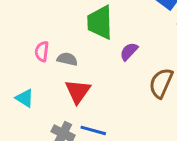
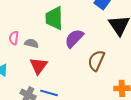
purple semicircle: (129, 51) -> (74, 38), size x1.5

